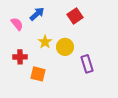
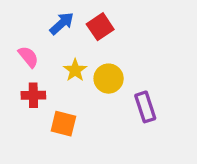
red square: (75, 16) -> (100, 27), moved
pink semicircle: (17, 24) -> (28, 57), moved

